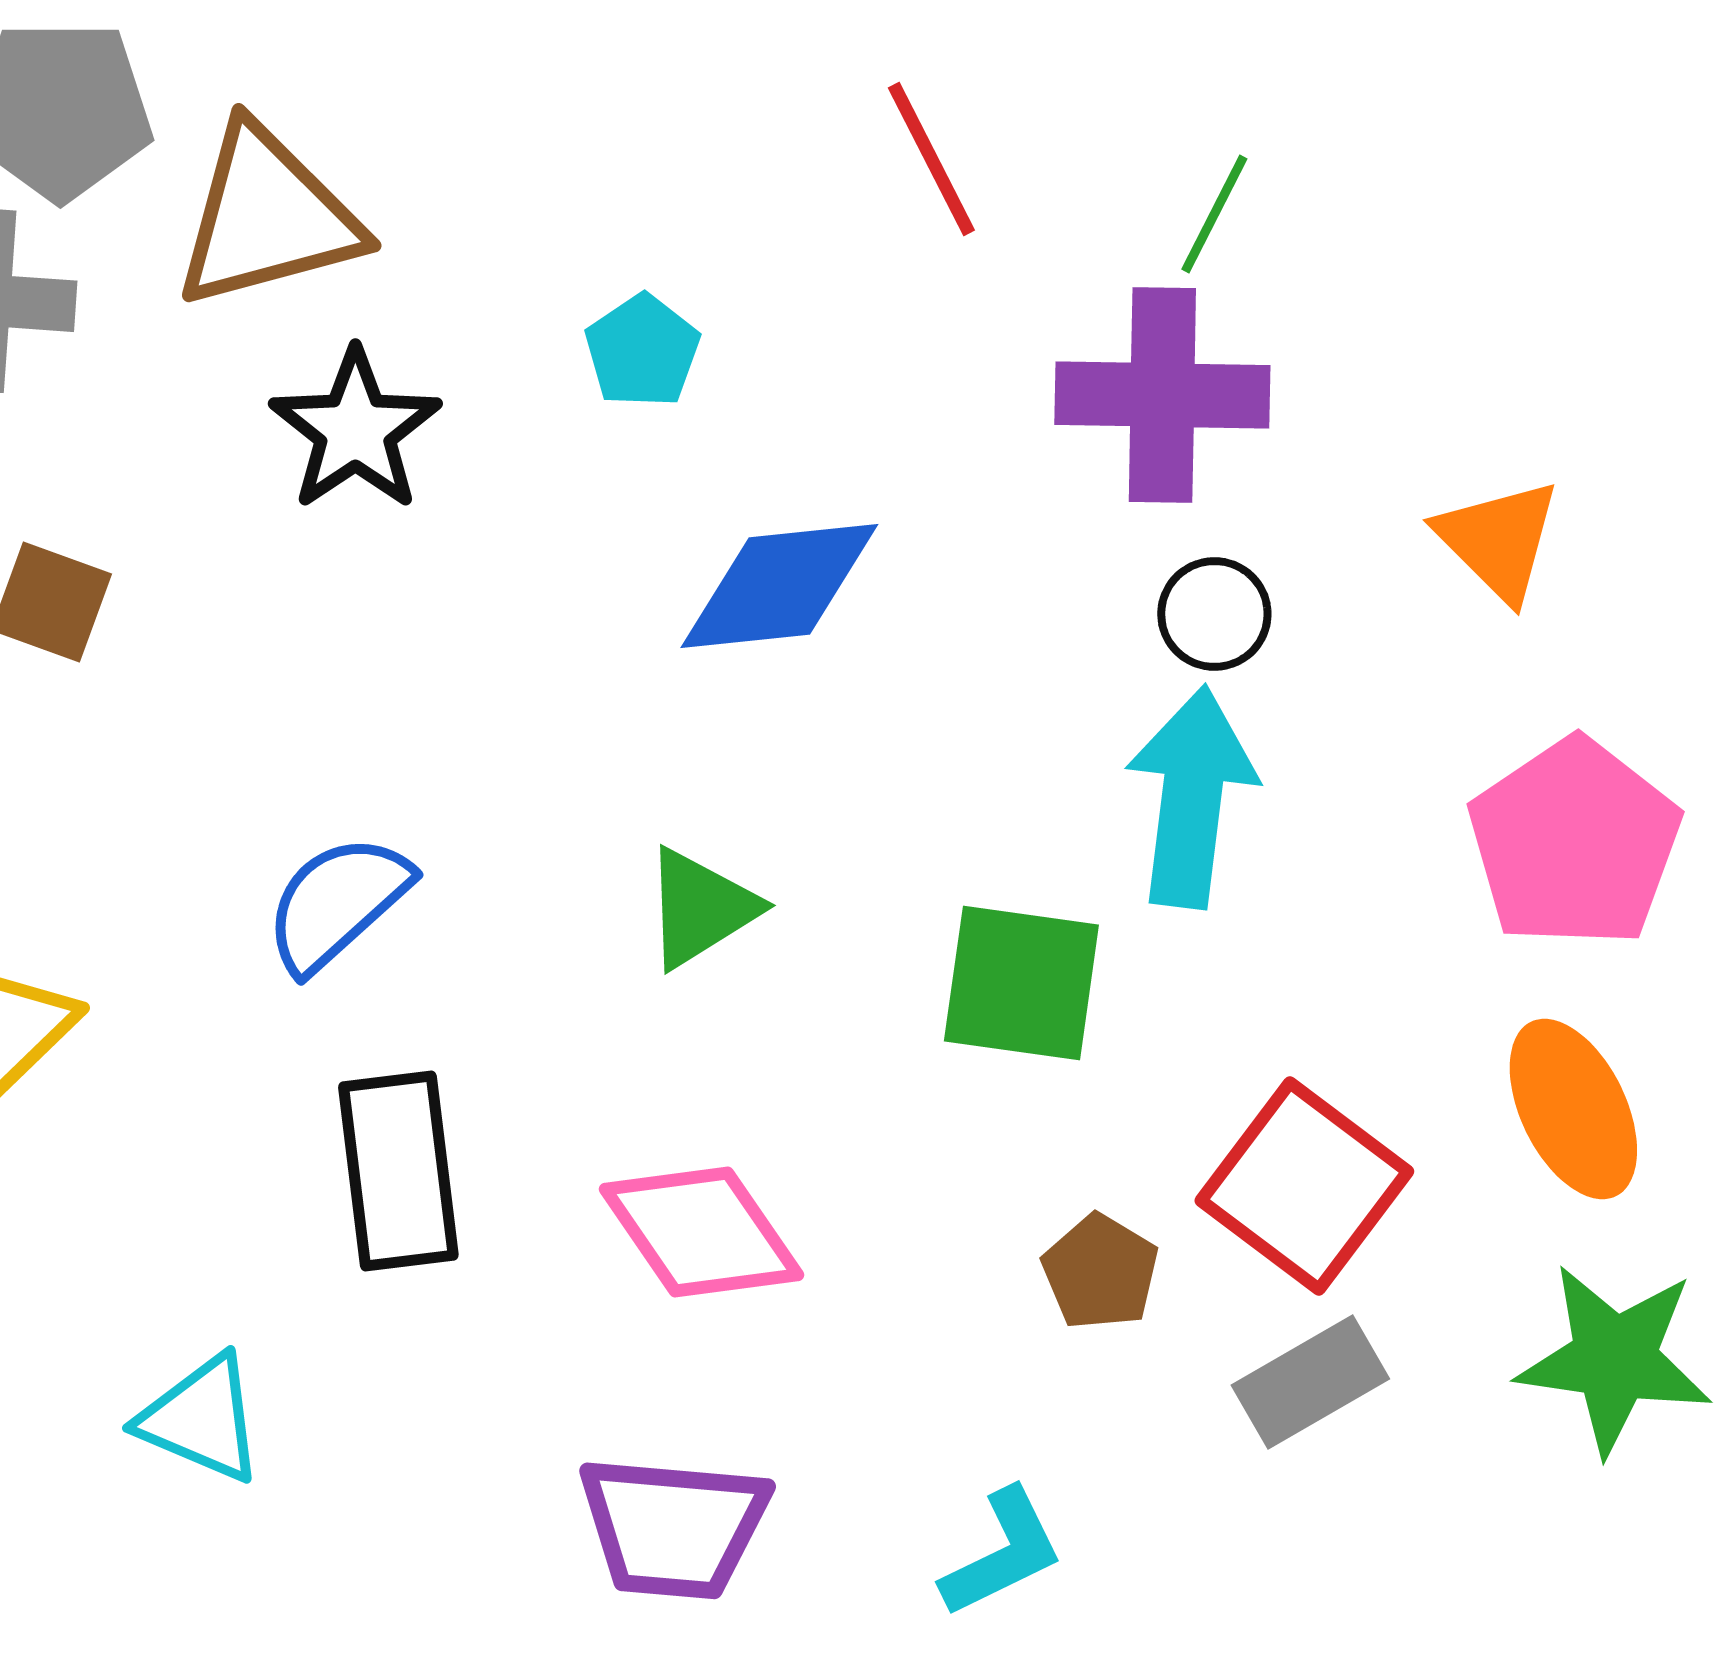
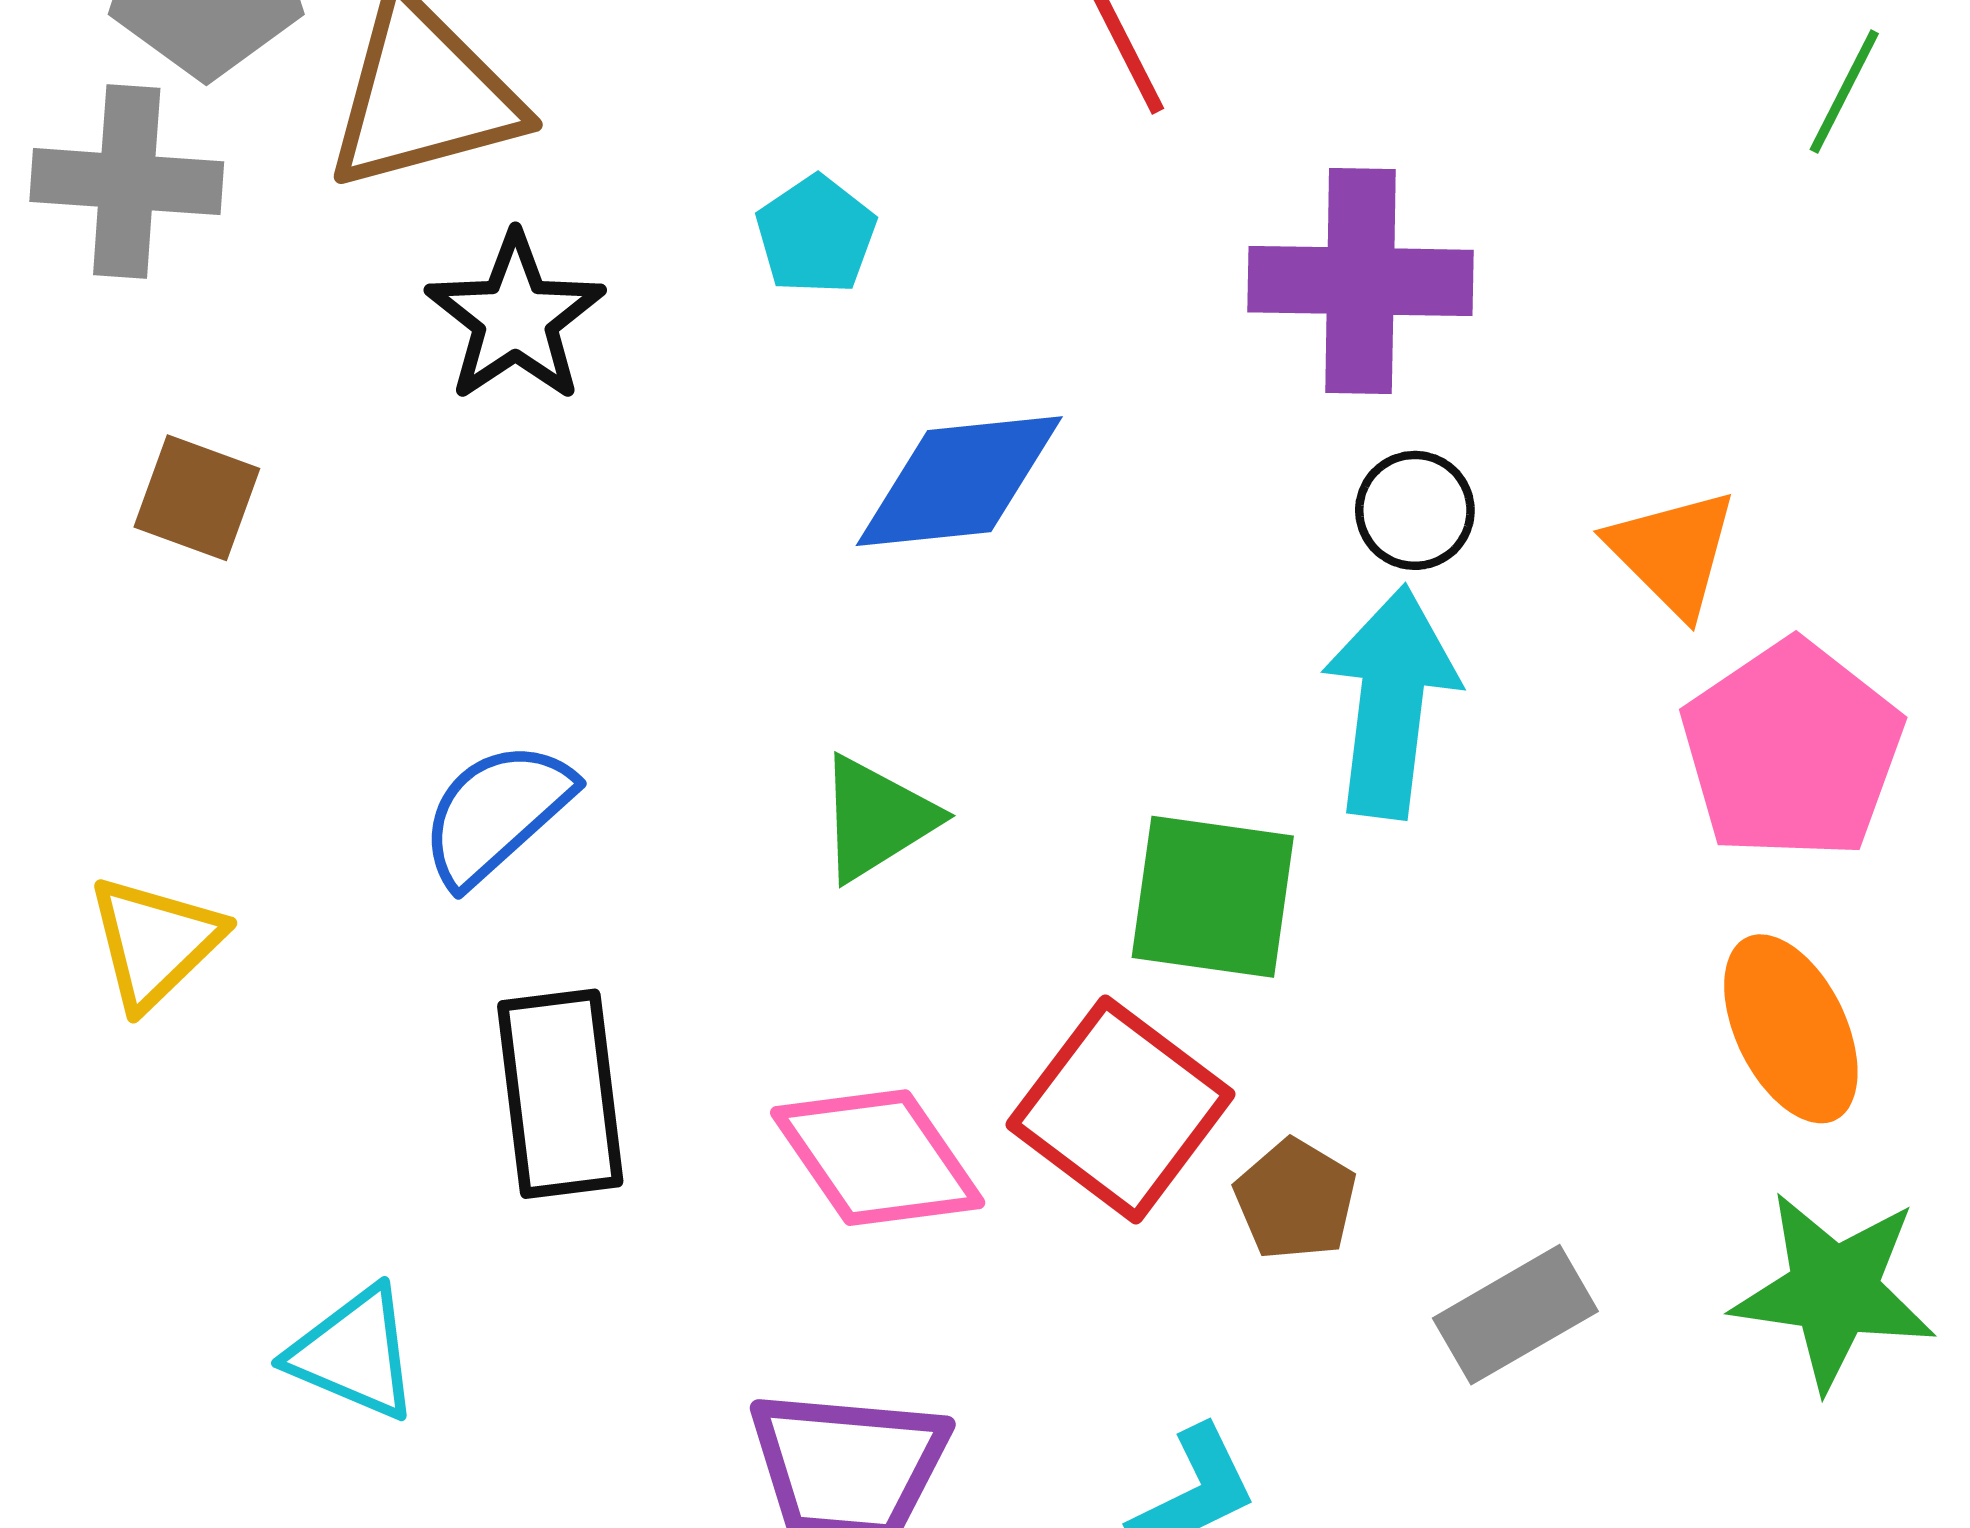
green line: (1214, 214) -> (1844, 91), moved
orange triangle: (1498, 540) -> (1673, 552), moved
red square: (1304, 1186) -> (1121, 1109), moved

